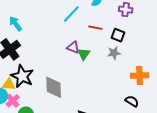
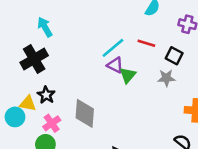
cyan line: (71, 14) -> (113, 48), moved
black star: (22, 76) -> (46, 95), size x0.6
pink cross: (13, 101) -> (52, 123), moved

